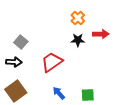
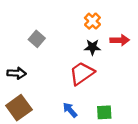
gray square: (21, 42) -> (37, 39), moved
red trapezoid: (52, 62) -> (82, 73), moved

